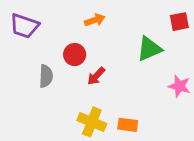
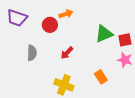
red square: (179, 22) -> (125, 40), moved
red circle: (75, 55) -> (50, 25), moved
orange rectangle: (128, 125) -> (101, 77), moved, turned 48

